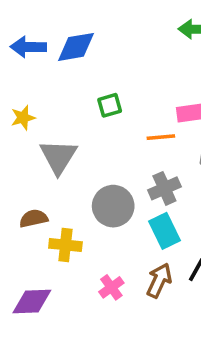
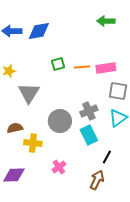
orange line: (161, 137) -> (82, 67), moved
brown arrow: (159, 280) -> (97, 180), moved

